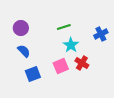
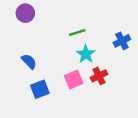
purple circle: (21, 28) -> (25, 13), moved
red cross: (82, 63) -> (99, 76), turned 32

